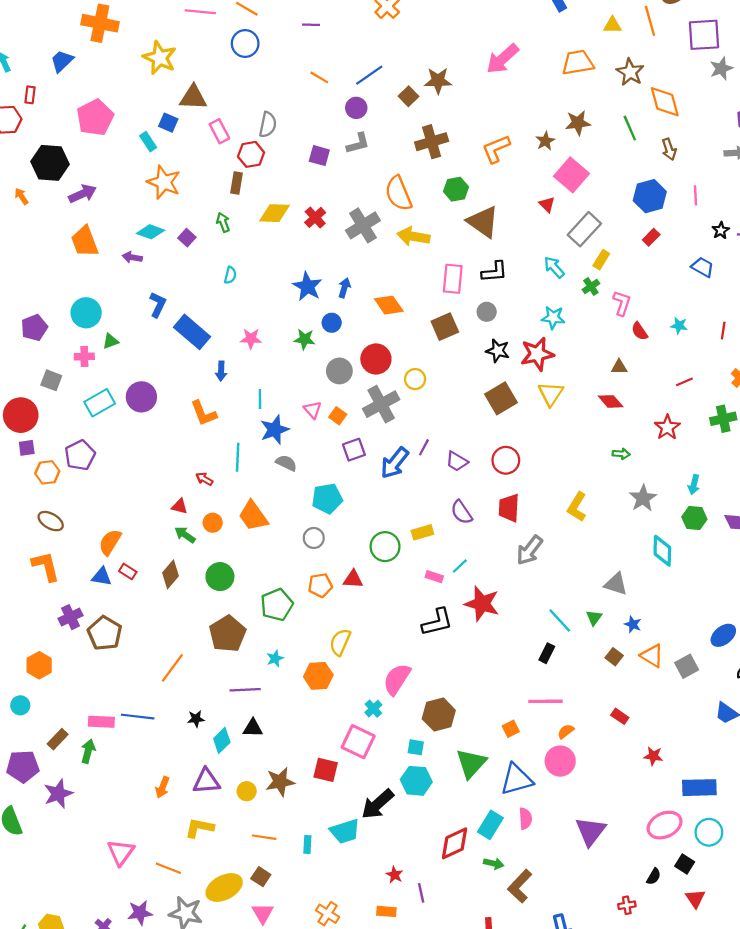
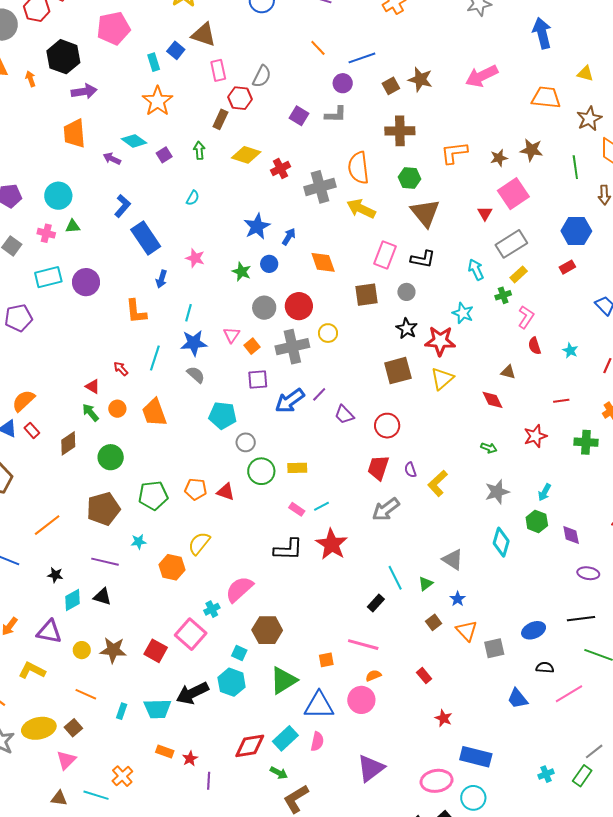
purple semicircle: (461, 512) -> (410, 470), moved, size x0.7
gray circle: (314, 538) -> (246, 442), moved
orange rectangle: (386, 911) -> (165, 751), moved

